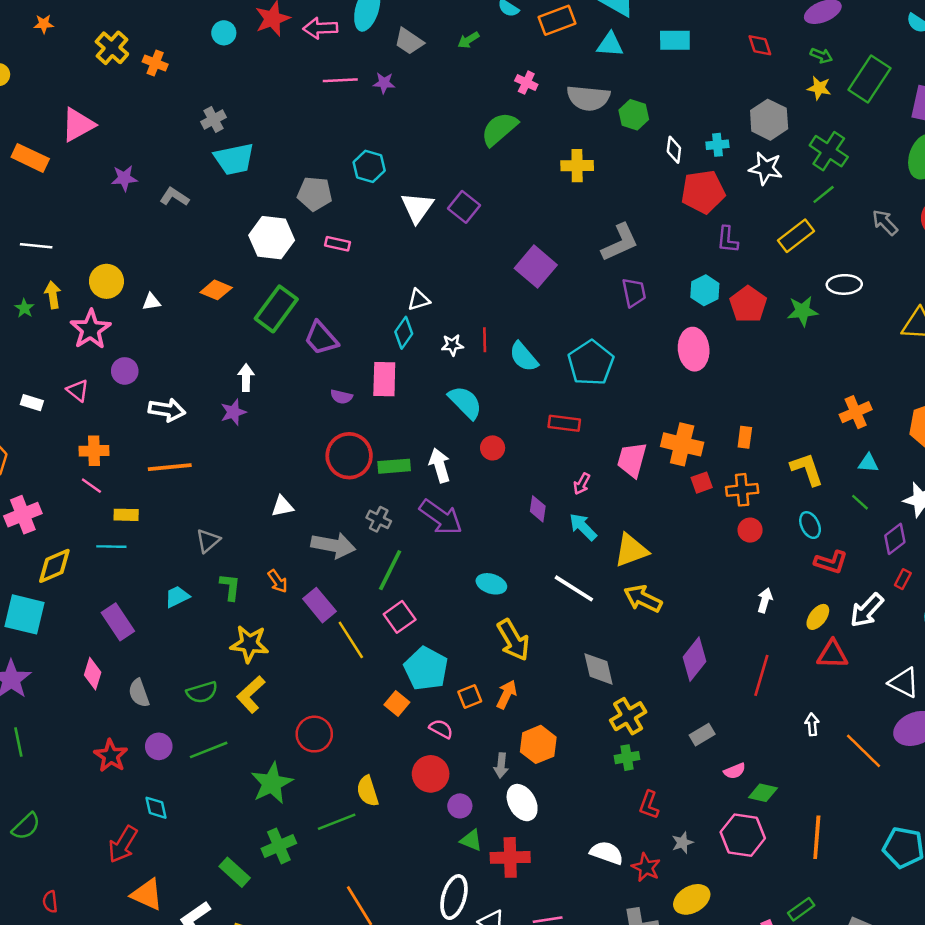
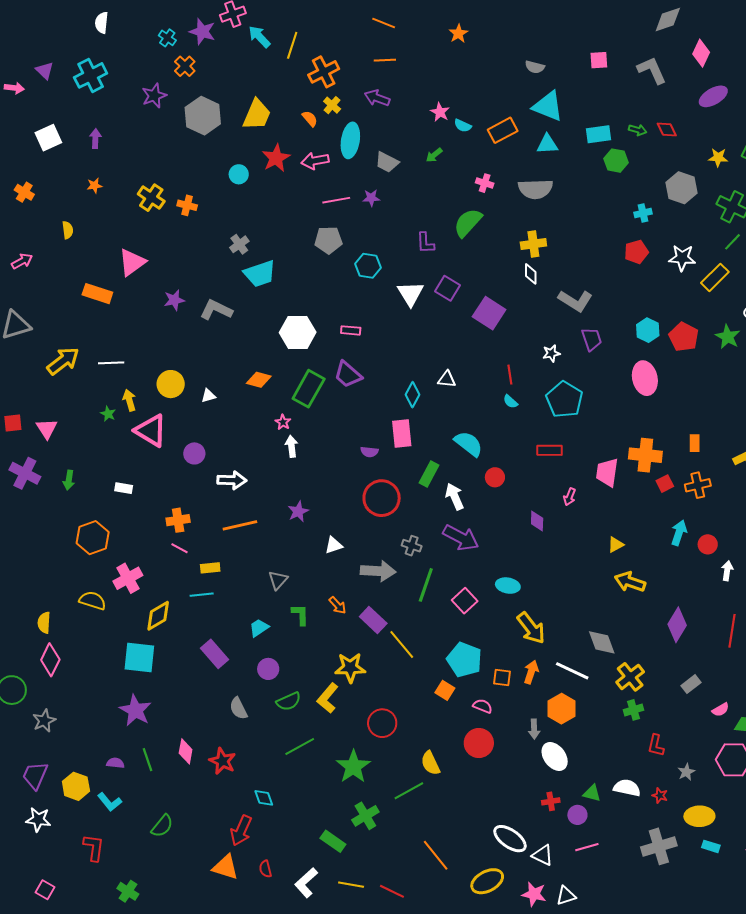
green arrow: (821, 56) -> (638, 130), moved
green hexagon: (634, 115) -> (616, 161), moved
white diamond: (674, 150) -> (531, 274), moved
white star: (766, 168) -> (682, 258), moved
red pentagon: (703, 192) -> (636, 252), size x0.7
gray pentagon: (315, 194) -> (328, 240), moved
gray L-shape: (174, 197) -> (216, 310), size x1.4
purple L-shape: (727, 239) -> (425, 243), moved
gray L-shape: (620, 242) -> (575, 301), turned 64
purple square: (536, 267) -> (489, 313), moved
white triangle: (419, 300) -> (447, 379), moved, turned 30
green star: (803, 311) -> (728, 337), turned -30
pink star: (91, 329) -> (283, 422), moved, size x0.5
purple trapezoid: (321, 338) -> (348, 374), moved
red line: (485, 340) -> (510, 375), moved
white star: (452, 345) -> (551, 353), moved
cyan semicircle: (524, 357) -> (510, 402), size x0.6
pink triangle: (78, 390) -> (151, 431), moved, size x1.8
purple star: (233, 412) -> (298, 511), moved
green rectangle: (394, 466) -> (429, 474), moved, turned -50
cyan arrow: (583, 527) -> (679, 533), moved, turned 70
red circle: (750, 530) -> (708, 544), moved
yellow triangle: (631, 550) -> (616, 545), size x0.6
white line: (574, 588) -> (572, 671), moved
pink square: (400, 617) -> (465, 601), moved
yellow star: (249, 644) -> (350, 668), moved
pink diamond: (93, 674) -> (186, 751), moved
orange square: (470, 697) -> (502, 677), turned 36
purple circle: (159, 746) -> (268, 669), moved
purple circle: (460, 806) -> (577, 815), moved
green triangle: (471, 840) -> (592, 793), moved
red cross: (510, 857) -> (551, 801), size x0.6
red star: (646, 867) -> (660, 795), size x0.7
orange triangle: (147, 895) -> (225, 867), moved
white ellipse: (454, 897) -> (510, 839), turned -64
yellow ellipse: (692, 899) -> (699, 816), turned 36
red semicircle: (50, 902) -> (265, 869), moved

